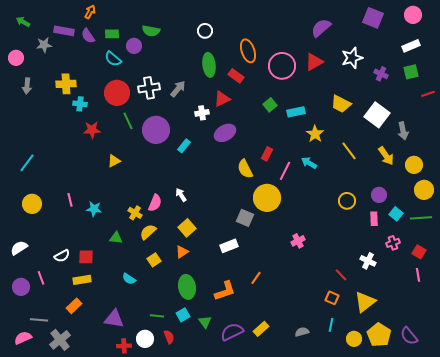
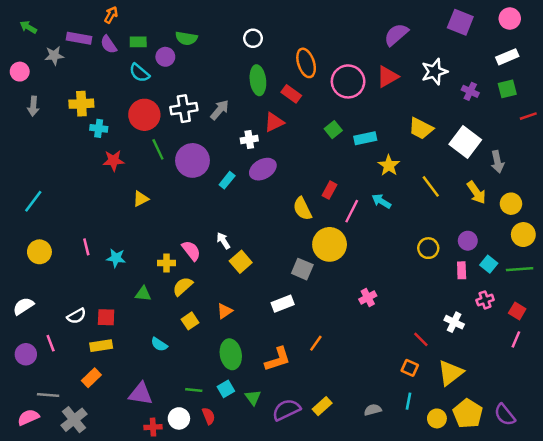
purple ellipse: (225, 133) -> (263, 169), moved
pink semicircle: (155, 203) -> (191, 251), turned -60
yellow cross: (135, 213) -> (167, 263), turned -32
yellow square: (187, 228) -> (241, 262), moved
pink line: (418, 275) -> (516, 339), turned 32

